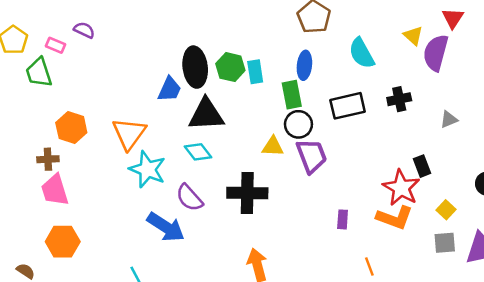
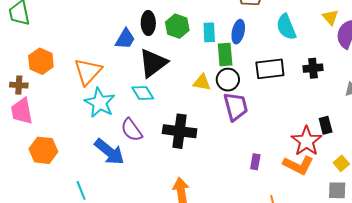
black ellipse: (195, 67) -> (148, 23), size x0.7
cyan rectangle: (255, 72) -> (209, 32), moved
black triangle: (206, 115) -> (153, 63), turned -40
yellow triangle: (273, 146) -> (202, 82), moved
orange hexagon: (63, 242) -> (43, 150), moved

